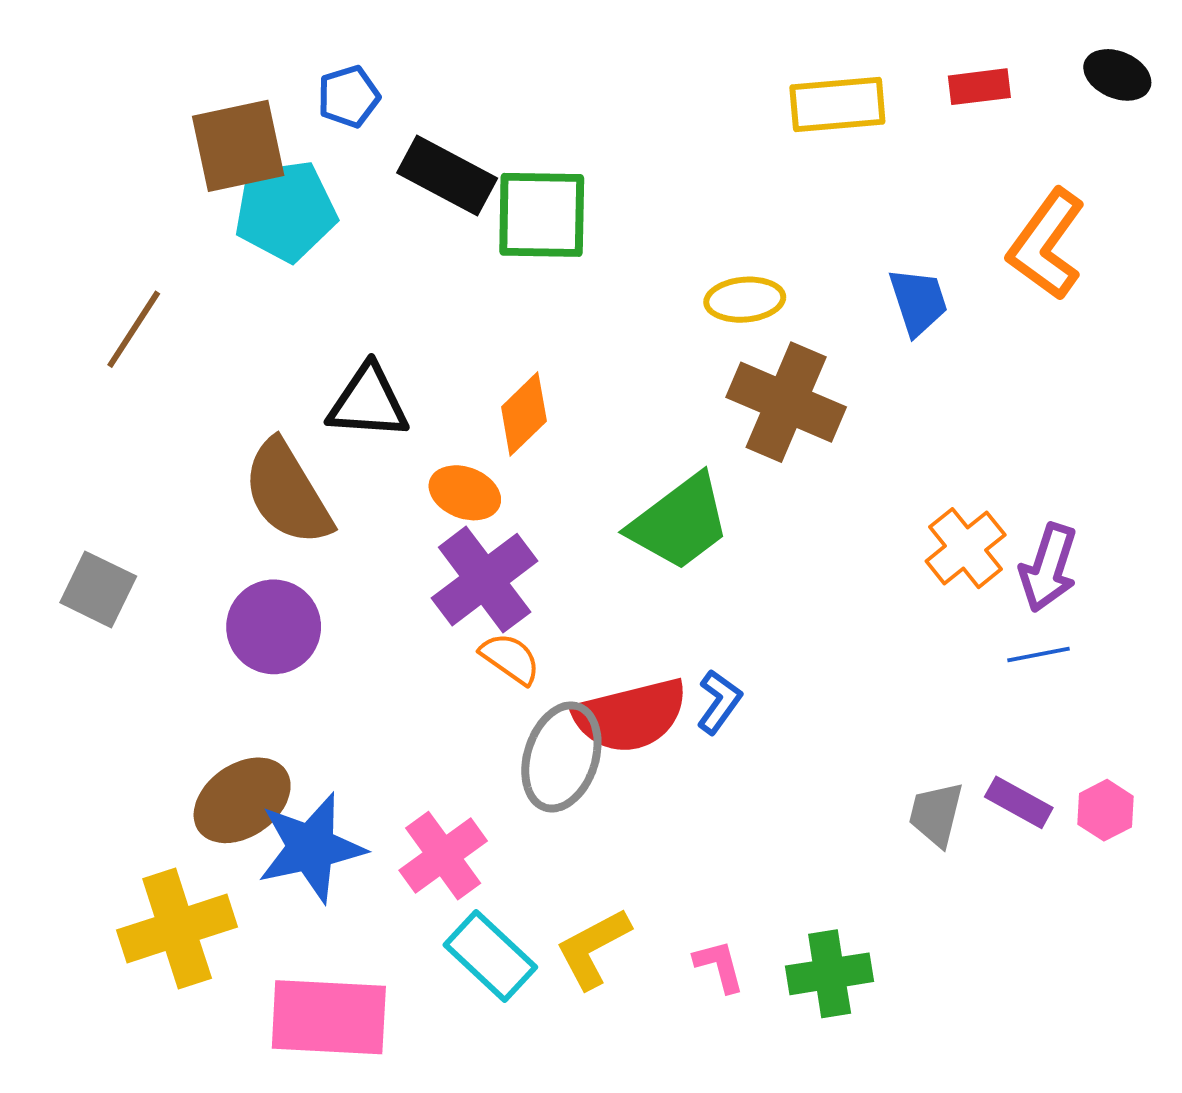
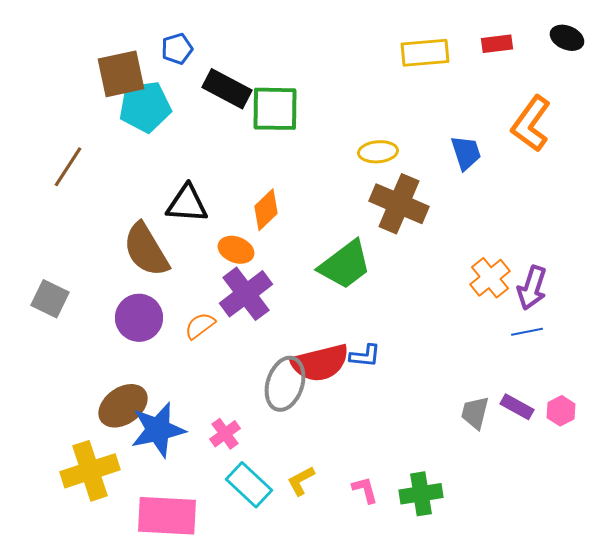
orange semicircle: (510, 658) -> (200, 326), moved, turned -72
blue L-shape: (719, 702) -> (365, 356), turned 60
pink cross: (443, 856) -> (225, 434), size x0.7
yellow L-shape: (593, 948) -> (301, 481), size x0.7

